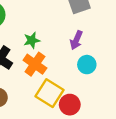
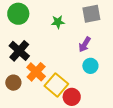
green star: (32, 40) -> (58, 22), moved
orange cross: (35, 64) -> (36, 72), moved

